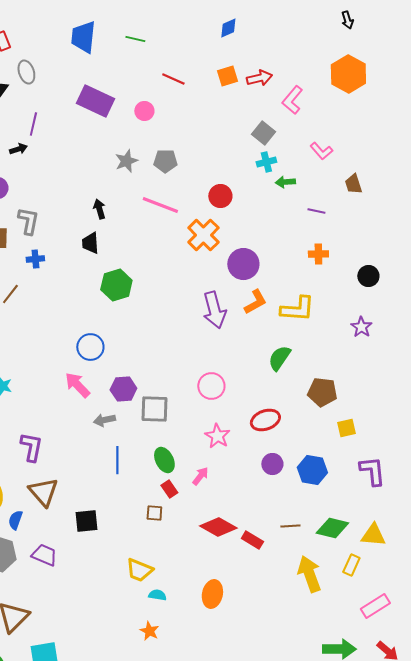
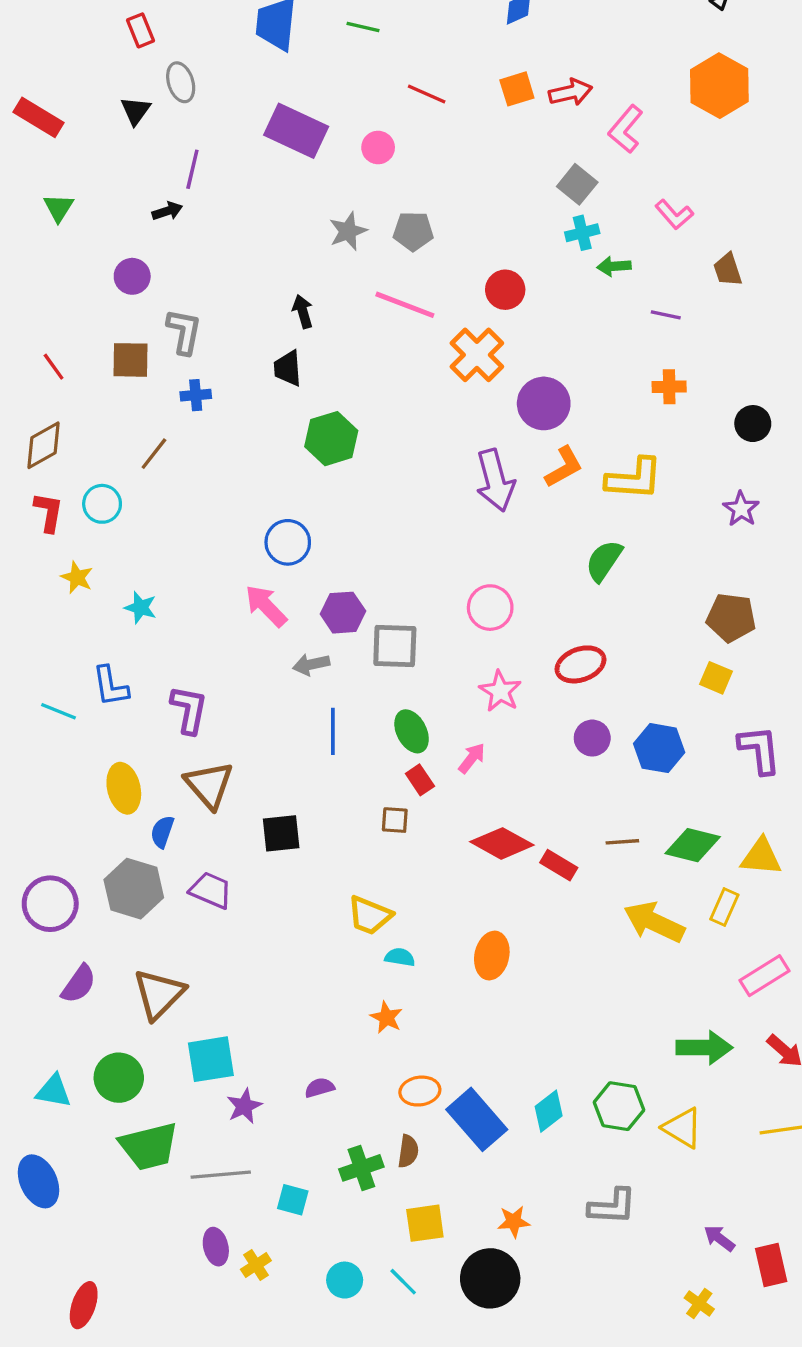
brown pentagon: (322, 392) -> (731, 618), moved
yellow square: (346, 428) -> (716, 678), turned 36
yellow arrow: (309, 574) -> (654, 922), turned -45

